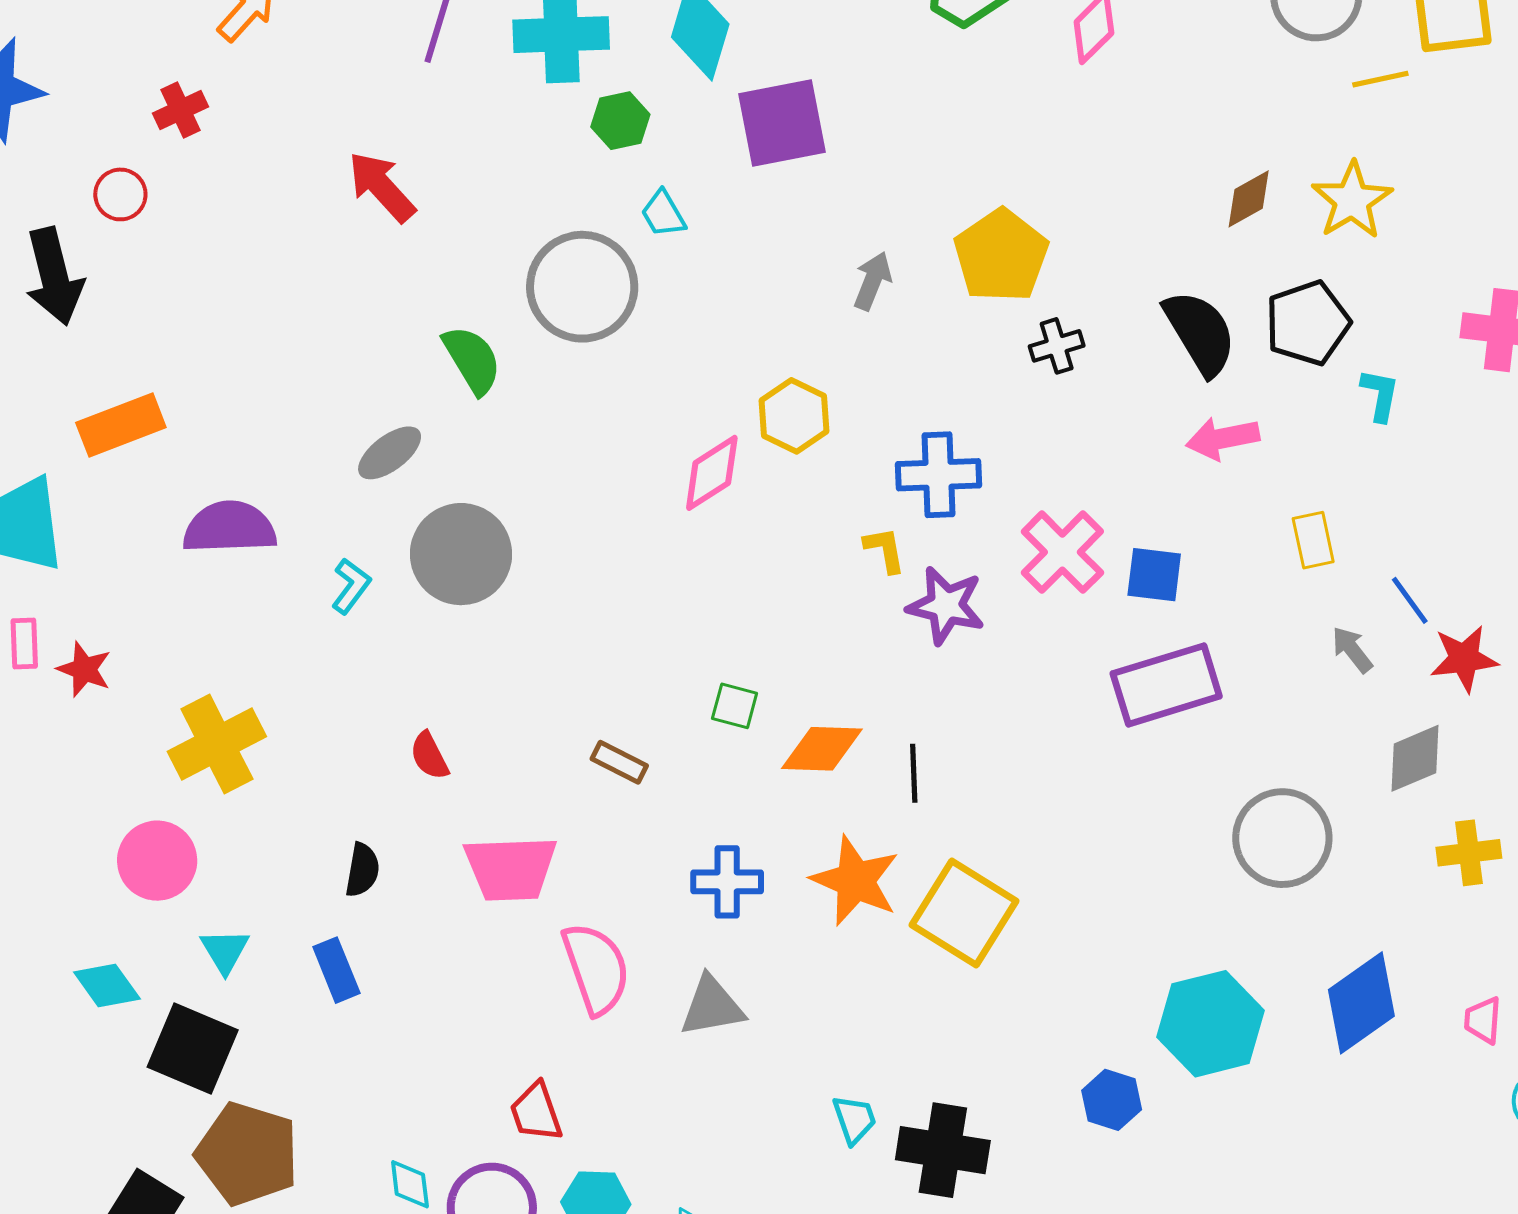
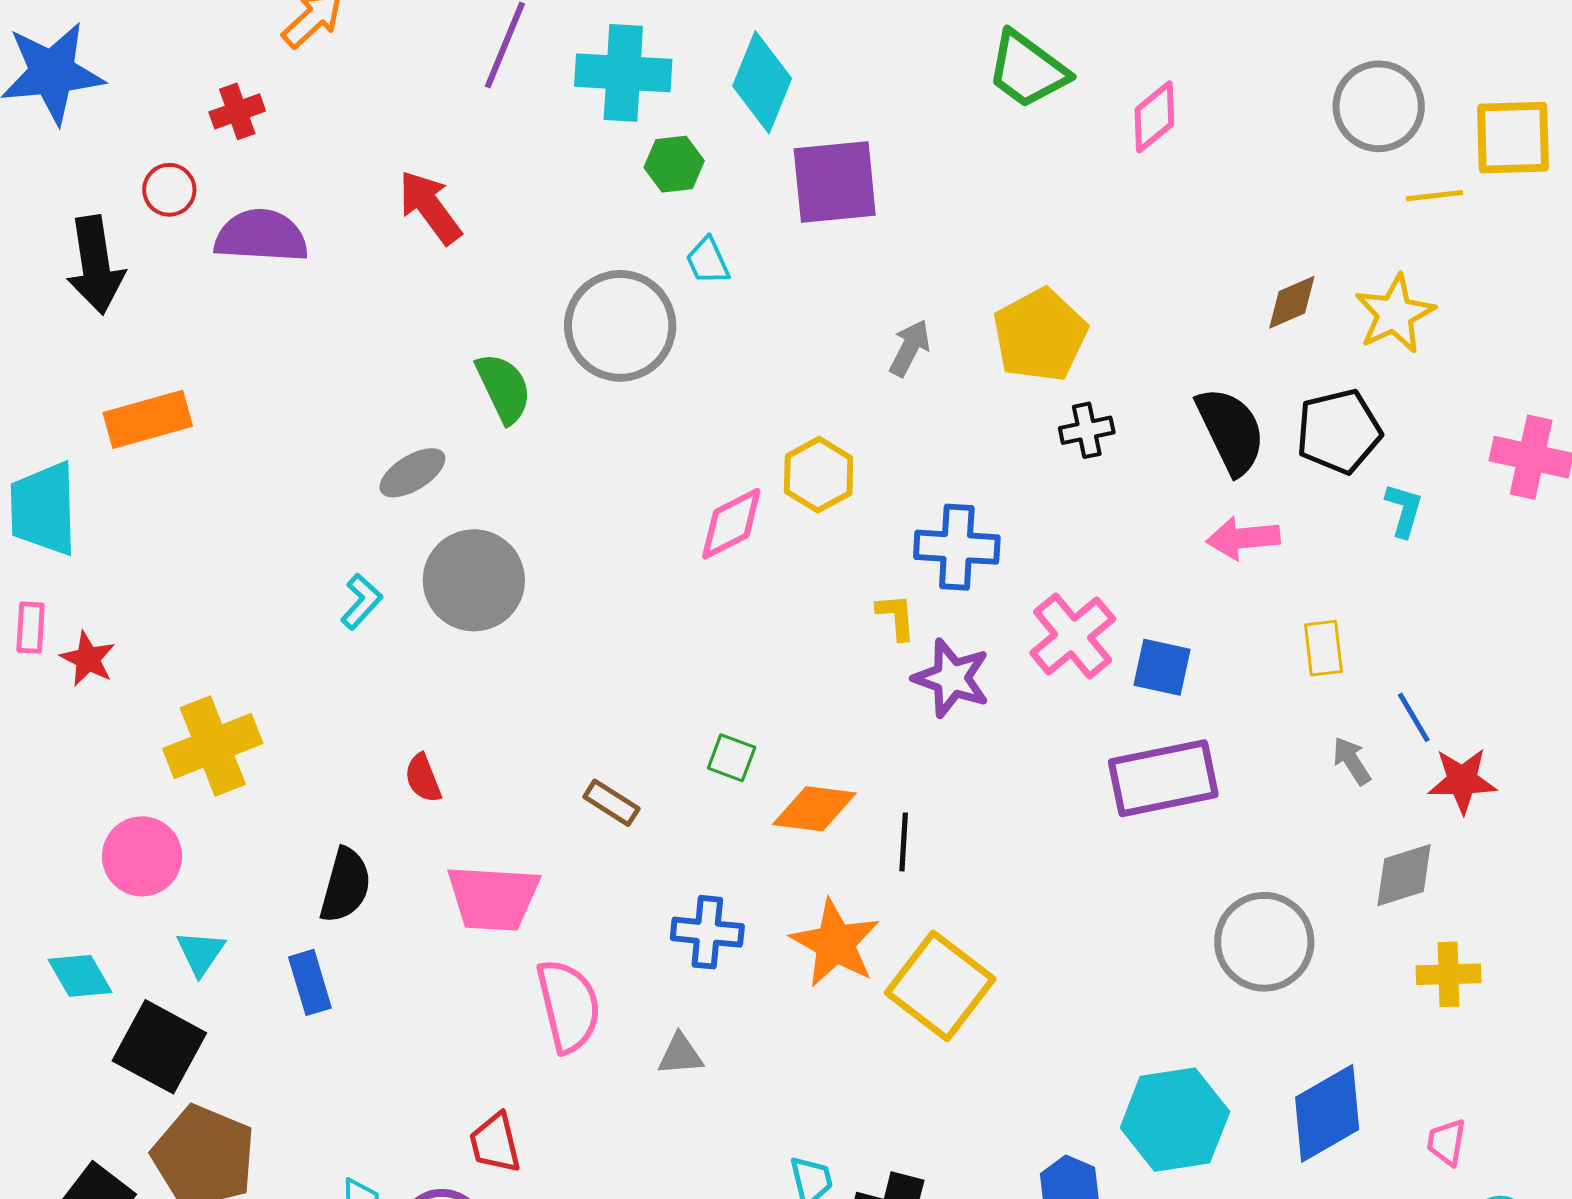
purple semicircle: (230, 528) -> (261, 236), moved
black semicircle: (362, 870) -> (345, 885), size x1.4
gray triangle: (712, 1006) -> (680, 1055), size x0.7

